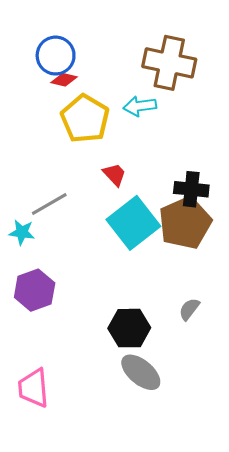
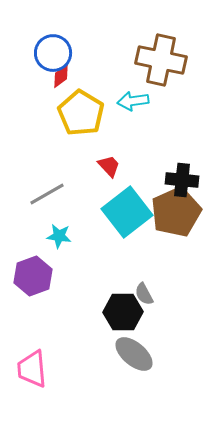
red diamond: (64, 80) -> (61, 76), turned -50
cyan star: (22, 232) -> (59, 236), moved
gray semicircle: (189, 309) -> (144, 294), moved, turned -65

